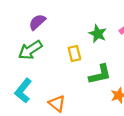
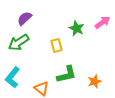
green L-shape: (100, 74) -> (67, 74), moved

